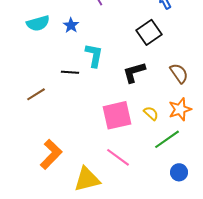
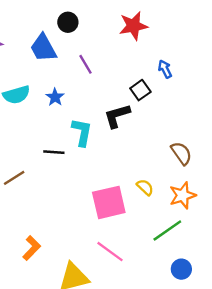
black square: (149, 32) -> (140, 90), moved, size x0.7
black L-shape: (134, 72) -> (117, 116), moved
yellow semicircle: (151, 113) -> (145, 187), moved
orange L-shape: (51, 154) -> (32, 248), size x0.7

